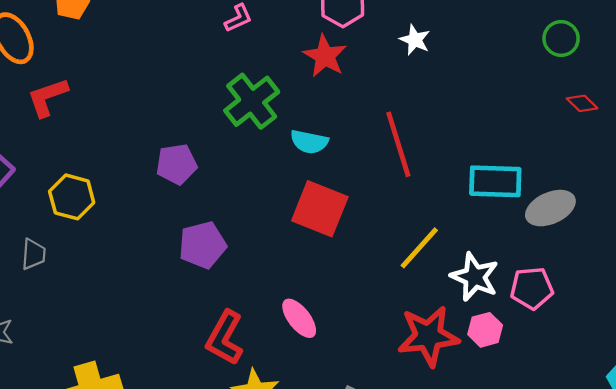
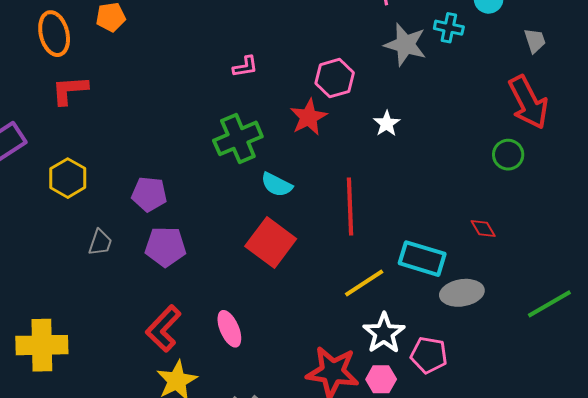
red diamond: (582, 103) -> (483, 228), moved
purple pentagon: (176, 164) -> (149, 194), moved
yellow line: (419, 248) -> (364, 283), moved
gray trapezoid: (33, 254) -> (100, 243), moved

